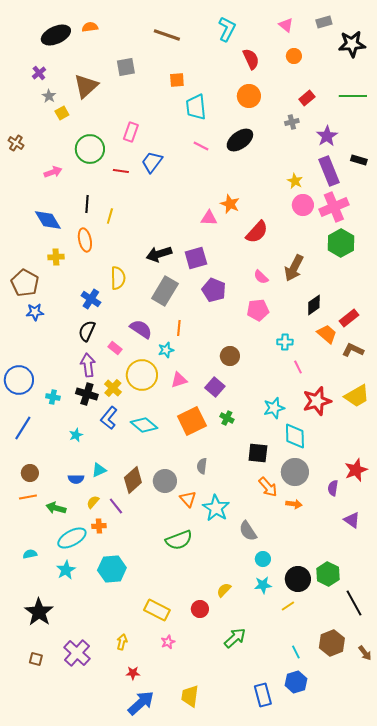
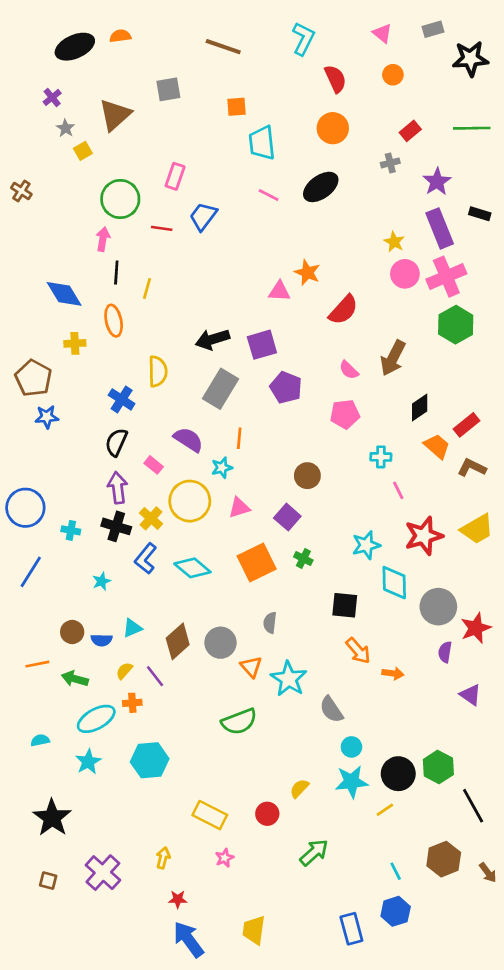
pink arrow: (53, 172) -> (103, 239), moved, turned -60
gray circle: (295, 472) -> (438, 607), moved
brown circle: (30, 473) -> (72, 632), moved
cyan star: (263, 585) -> (351, 782), size x1.4
blue arrow: (141, 703) -> (188, 939), turned -84

